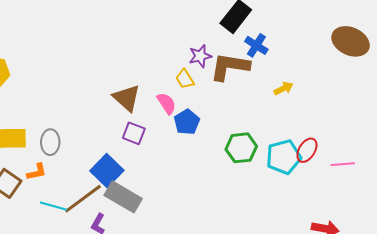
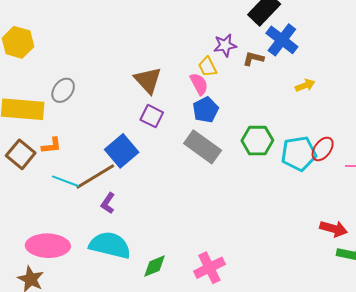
blue cross: (256, 45) -> (282, 40), size x1.4
brown L-shape: (230, 67) -> (253, 59), size x0.5
pink semicircle: (166, 103) -> (199, 84), moved
gray ellipse: (50, 142) -> (63, 90), moved, turned 30
gray rectangle: (123, 197) -> (203, 147), moved

